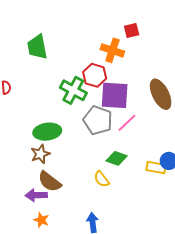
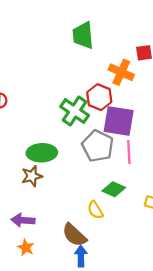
green trapezoid: (37, 47) -> (83, 35), moved
pink line: (127, 123) -> (129, 152), turned -55
brown semicircle: (50, 182) -> (74, 235), moved

